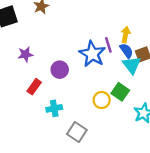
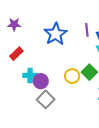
blue star: (92, 54) -> (56, 34), moved
purple circle: (60, 70) -> (41, 81), moved

